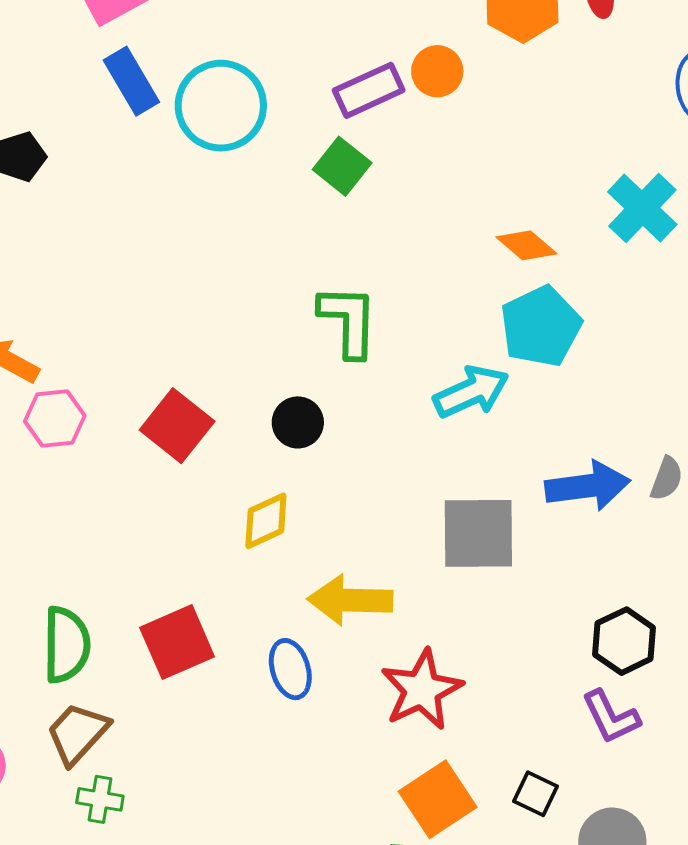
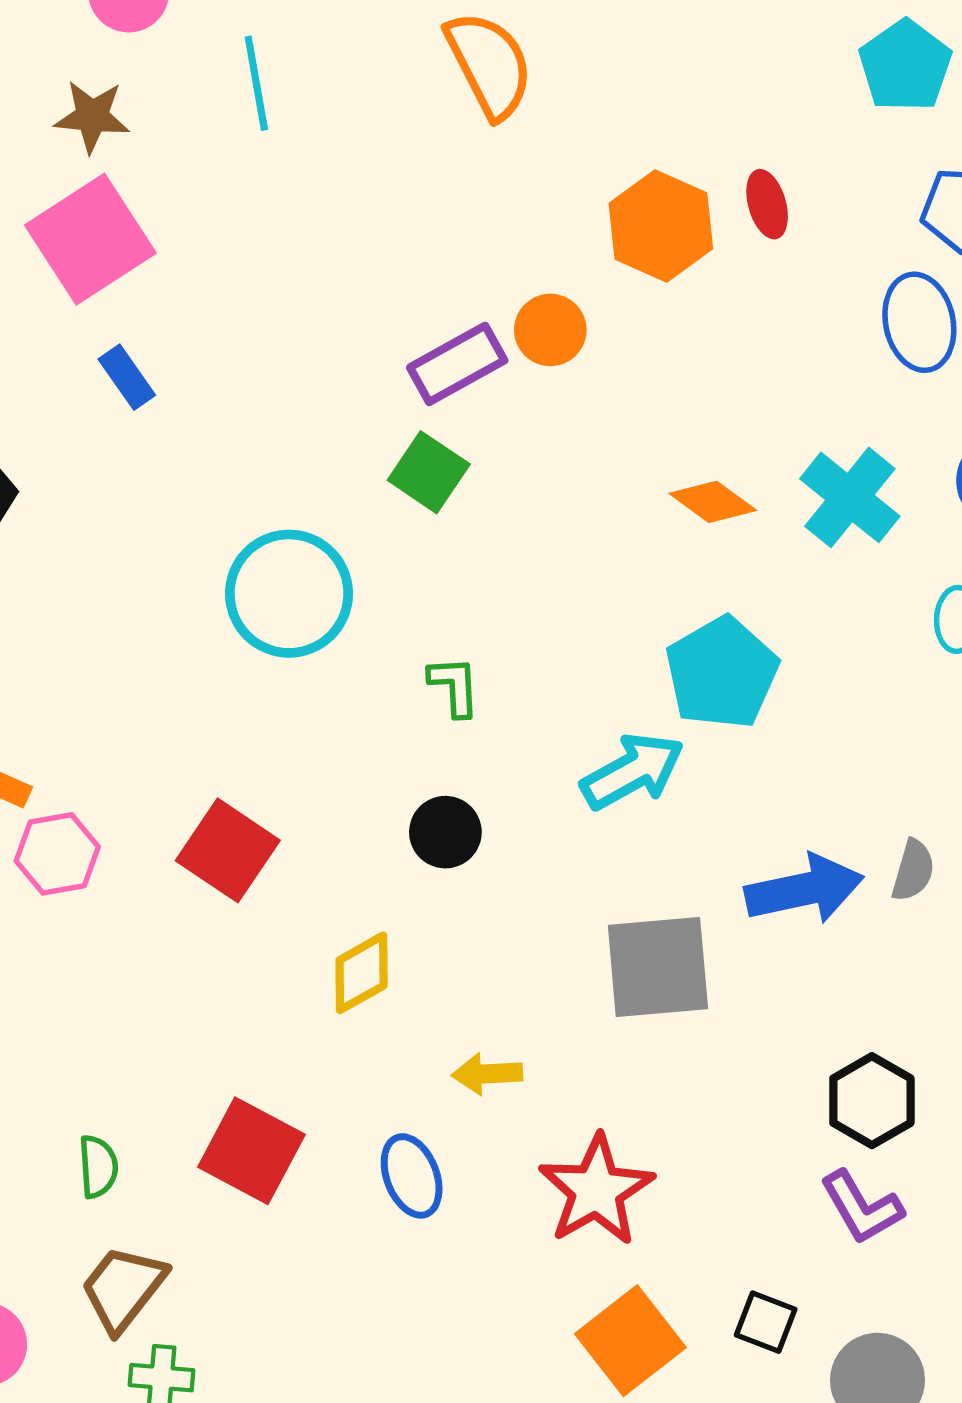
blue rectangle: (131, 81) -> (127, 377), size x0.7
cyan circle: (221, 106) -> (289, 594), moved
orange diamond: (527, 245) -> (713, 502), moved
green L-shape: (348, 321) -> (454, 686), size x0.6
black circle: (298, 422) -> (445, 832), moved
yellow arrow: (350, 600) -> (487, 1074), size x0.6
red square: (177, 642) -> (251, 1151), turned -34
green semicircle: (66, 645) -> (98, 1167), size x0.6

